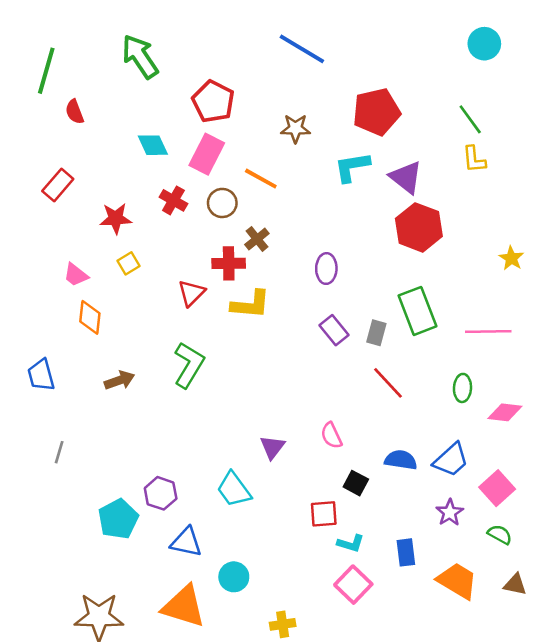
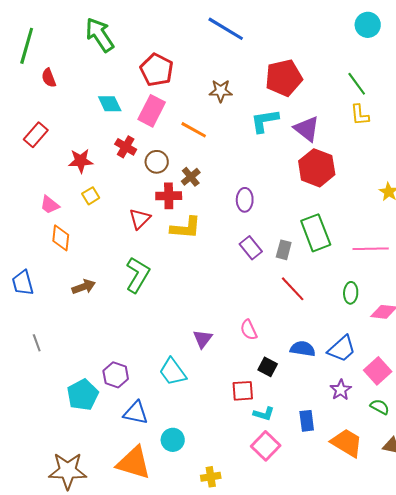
brown circle: (222, 203) -> (157, 162), moved
gray line: (59, 452) -> (37, 343), turned -36

